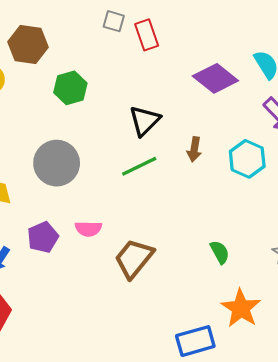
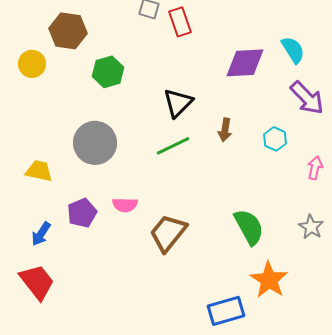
purple diamond: (215, 78) -> (245, 63), turned -42
cyan hexagon: (247, 159) -> (275, 139), size x0.7
green semicircle: (220, 252) -> (249, 227), size x1.6

